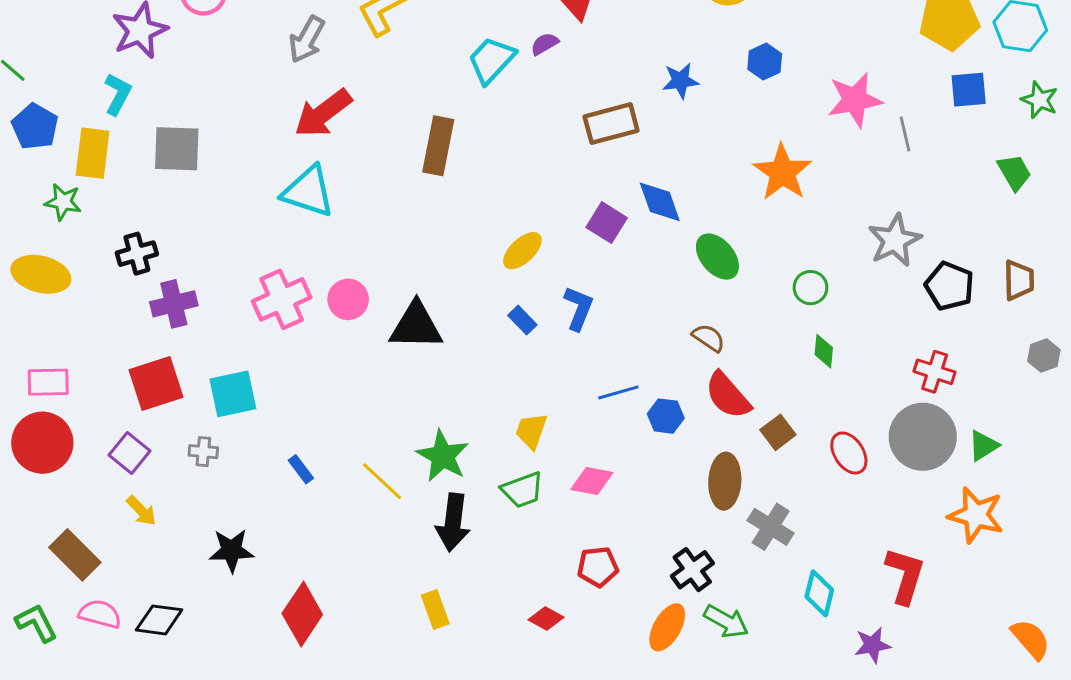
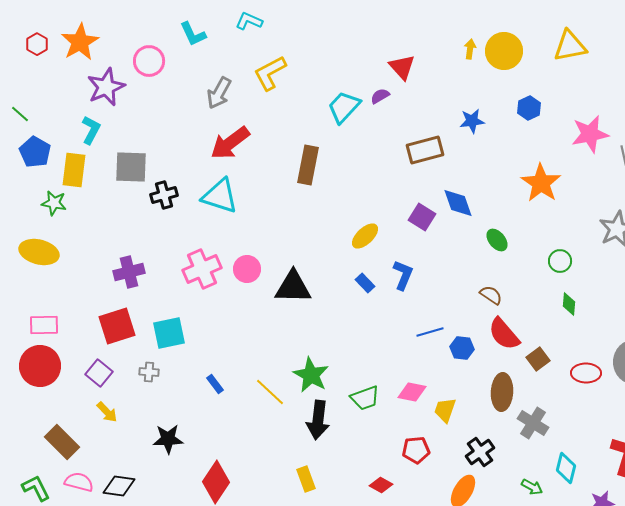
black cross: (137, 254) -> (164, 195), moved
green ellipse: (717, 257) -> (497, 240), size x0.7
yellow trapezoid: (531, 431) -> (445, 410), moved
red ellipse: (849, 453) -> (586, 373), turned -56
green arrow: (726, 621) -> (532, 487), moved, size x0.7

